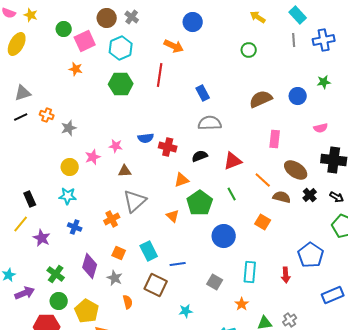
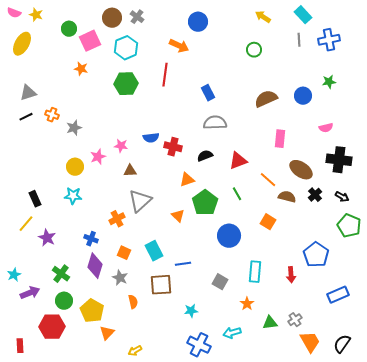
blue cross: (75, 227) -> (91, 239), moved
brown square: (156, 285) -> (161, 285), turned -30

